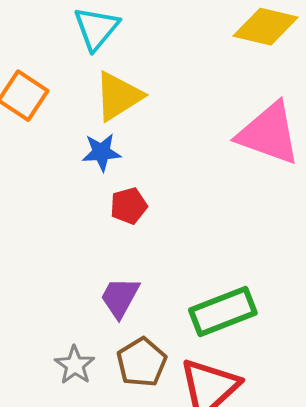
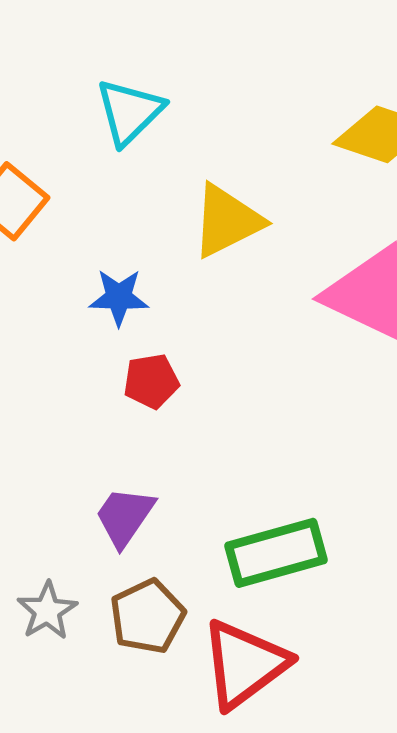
yellow triangle: (118, 96) -> (227, 221), moved

